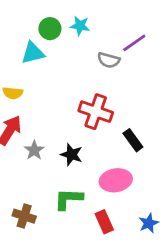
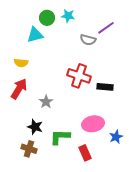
black rectangle: (133, 140) -> (105, 87), moved, turned -49
gray star: (34, 150) -> (46, 102), moved
black star: (71, 155) -> (35, 127), moved
blue star: (149, 223) -> (116, 137), moved

